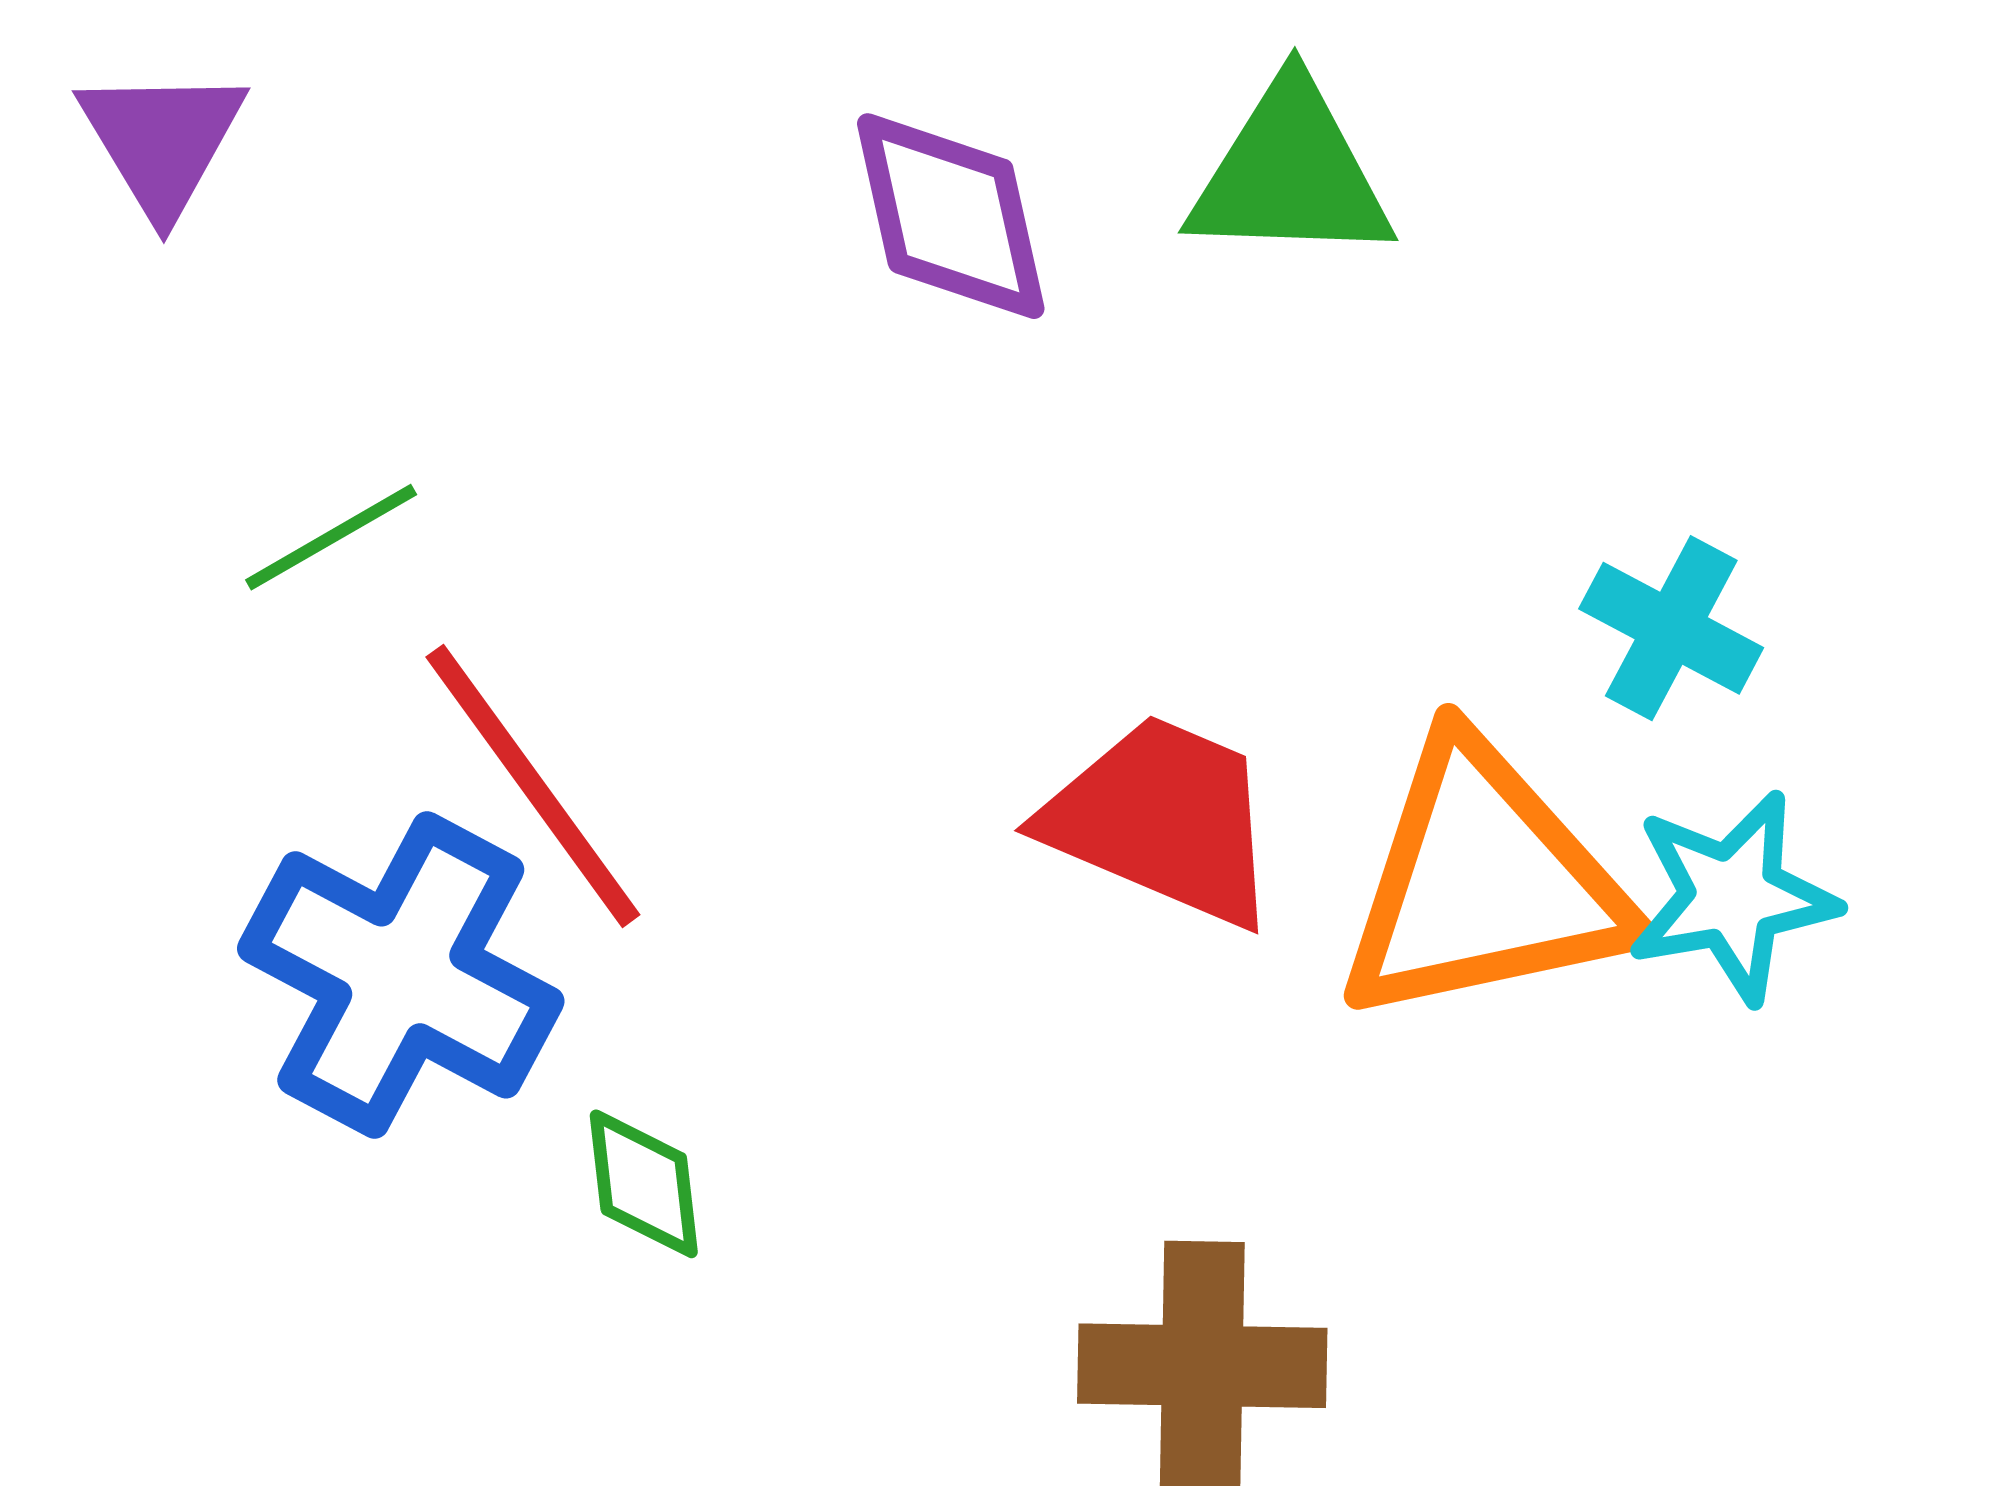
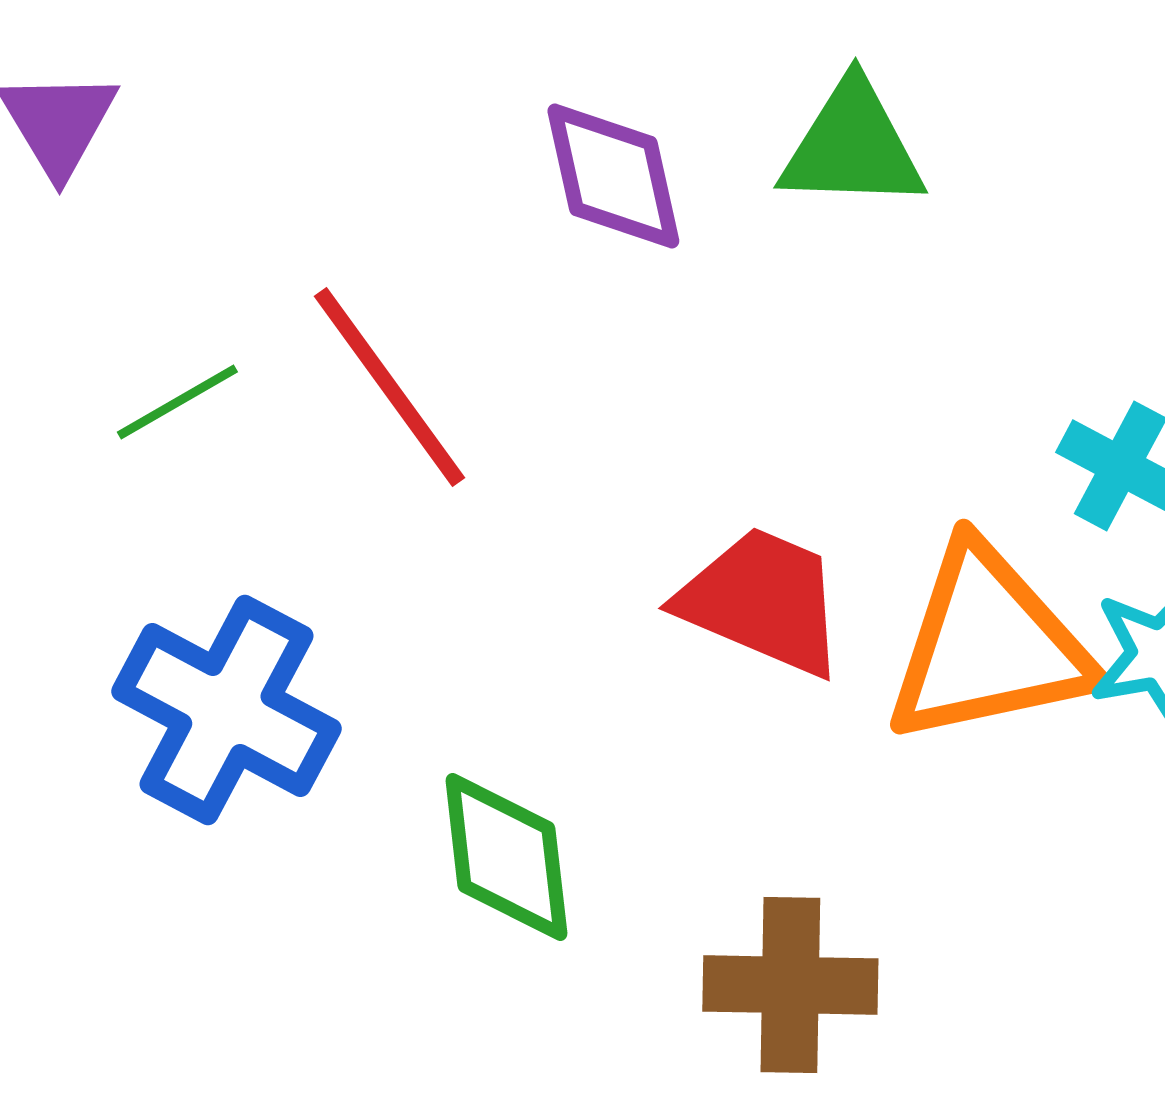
red line: (533, 786) -> (389, 387), moved
green diamond: (644, 1184) -> (506, 857), moved, size x1.6

